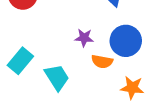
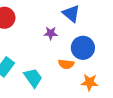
purple star: (84, 38) -> (51, 33), moved

